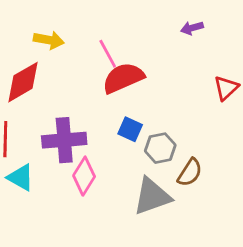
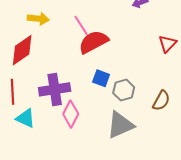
brown semicircle: (190, 172) -> (161, 101), moved

